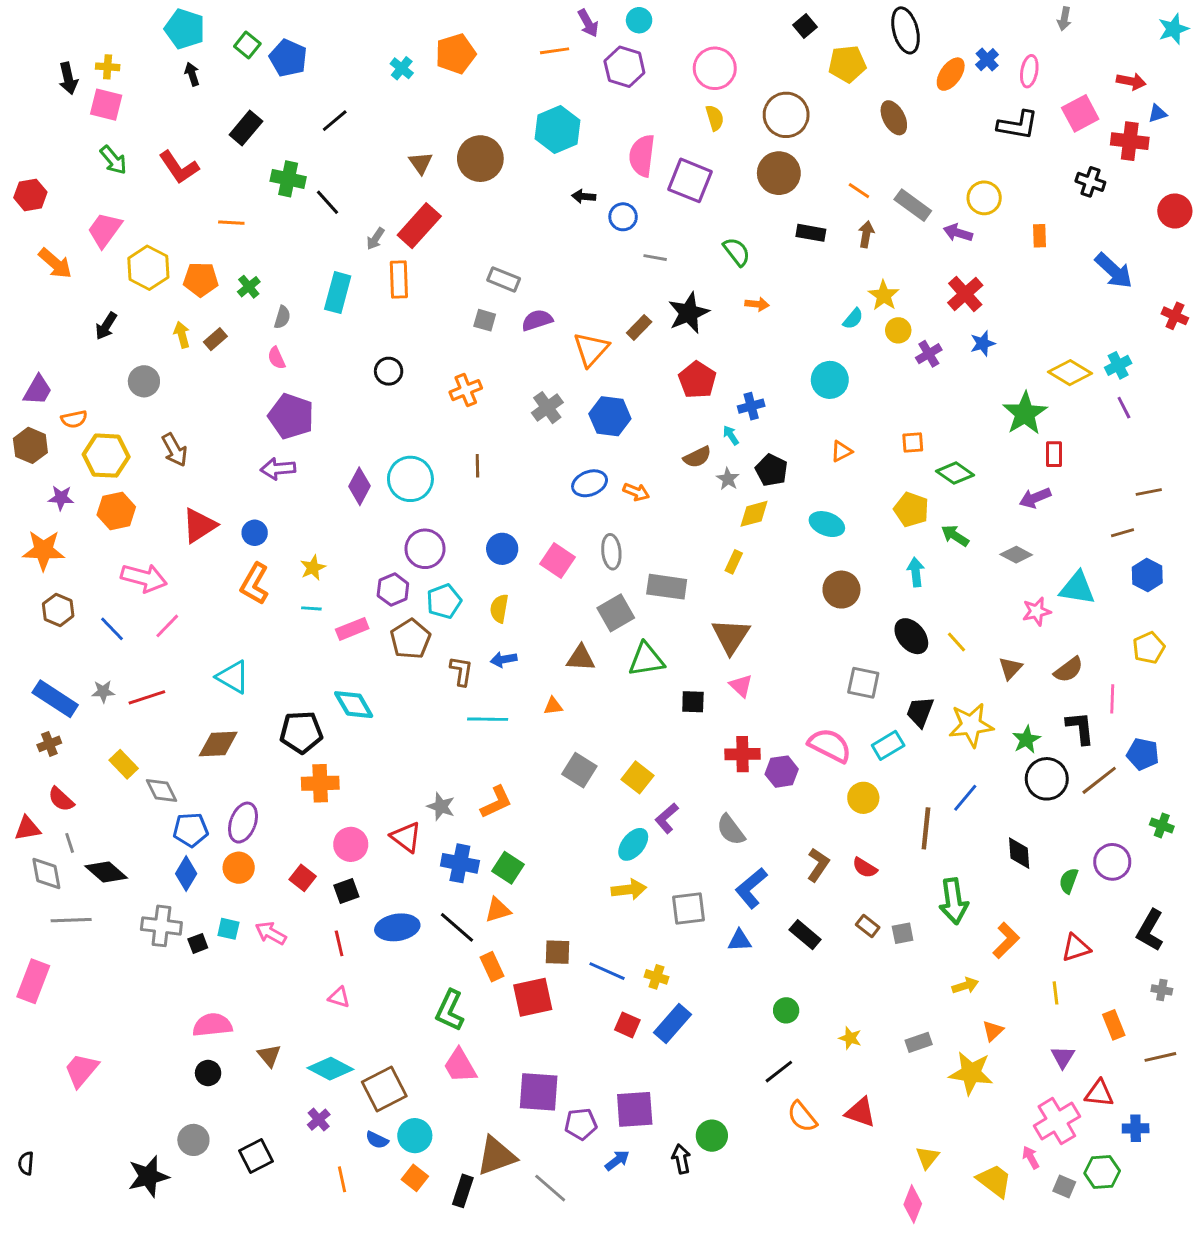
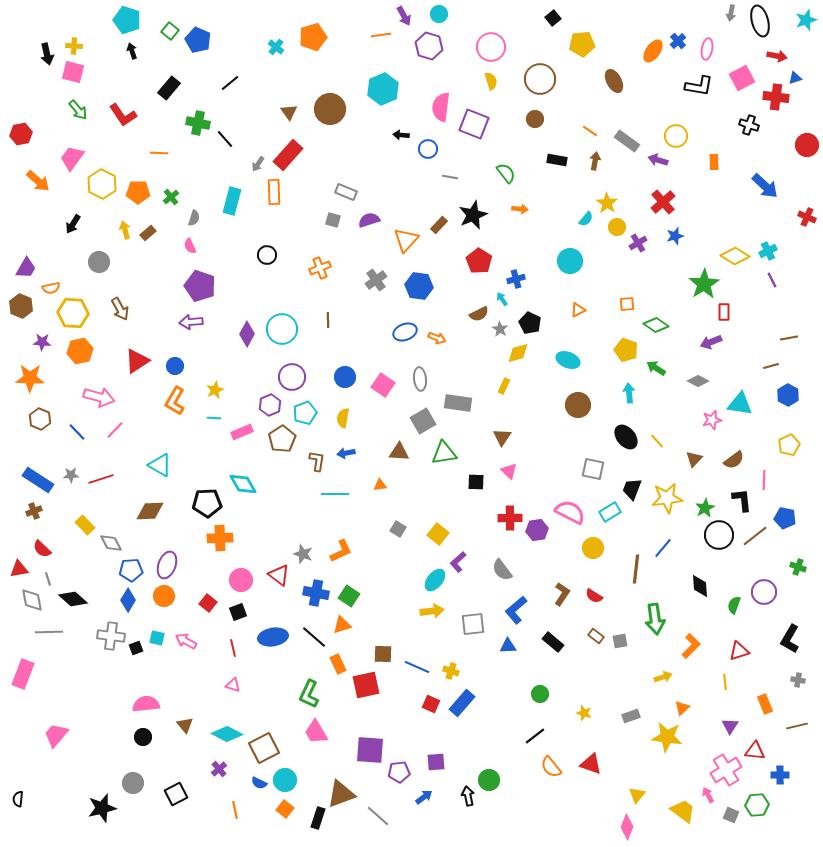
black ellipse: (906, 30) -> (760, 21), moved
brown circle: (779, 173) -> (535, 119), size x0.6
brown triangle: (731, 636) -> (502, 437), size x0.7
gray square: (579, 770) -> (398, 529), size x0.7
purple square: (635, 1109) -> (436, 762), size x0.7

